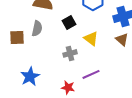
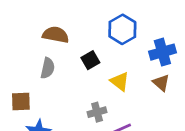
brown square: (17, 37) -> (21, 101), moved
gray cross: (70, 53) -> (97, 112), moved

